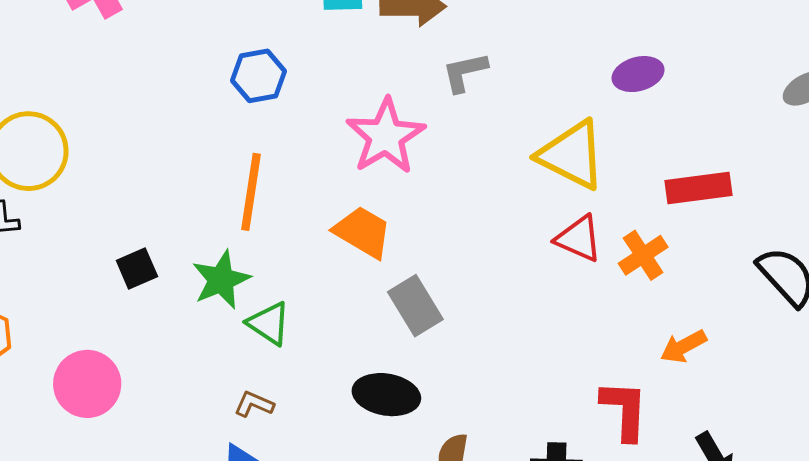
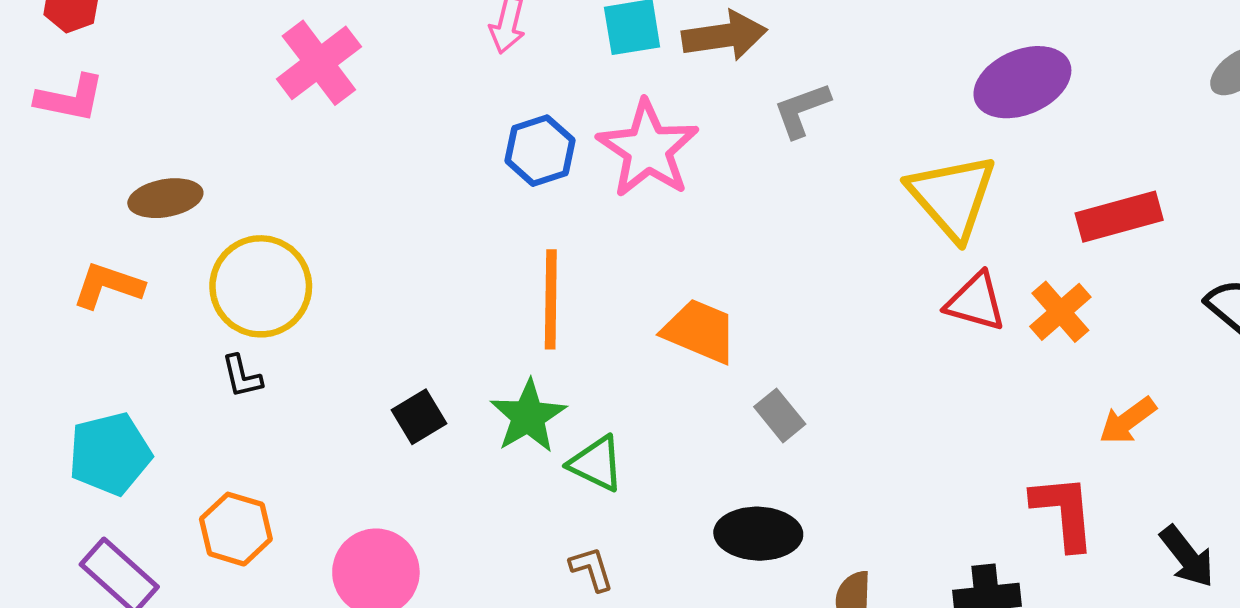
purple ellipse: (638, 74) -> (1022, 82), size x1.5
pink star: (386, 136) -> (648, 149), moved
yellow triangle: (572, 155) -> (952, 197), turned 30
gray rectangle: (415, 306) -> (780, 415), size x0.7
brown L-shape: (254, 404) -> (592, 569), turned 57

